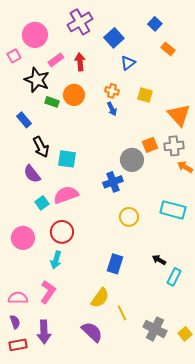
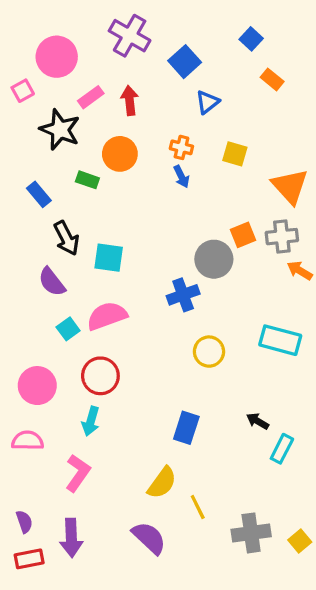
purple cross: (80, 22) -> (130, 36), turned -30
green rectangle: (52, 102) -> (87, 180), moved
pink semicircle: (18, 298) -> (28, 441), moved
gray cross: (155, 329) -> (251, 533), turned -35

